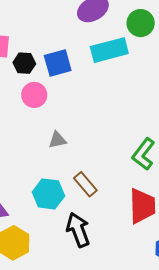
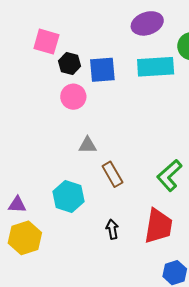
brown rectangle: (85, 184) -> (112, 174), moved
black arrow: (78, 230) -> (112, 229), moved, size x0.6

